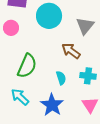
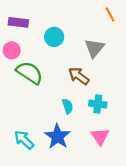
cyan circle: (49, 16) -> (54, 37), size x0.7
green semicircle: (27, 66) -> (30, 73), moved, turned -80
cyan arrow: (20, 97) -> (24, 140), moved

